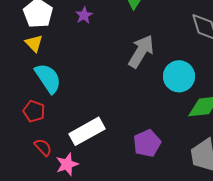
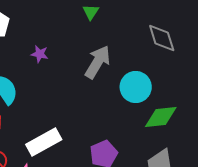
purple star: (84, 15) -> (40, 54), moved, turned -30

